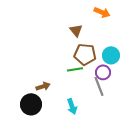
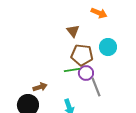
cyan circle: (111, 55) -> (108, 47), moved
purple circle: (103, 72) -> (86, 73), moved

